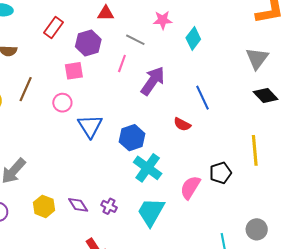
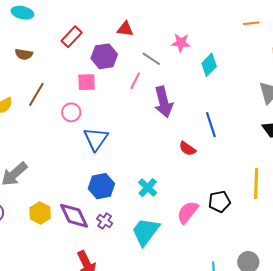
purple arrow: (153, 81) -> (164, 102), turned 124
blue hexagon: (132, 138) -> (101, 186), moved
cyan cross: (148, 168) -> (148, 188), size x0.7
purple diamond: (78, 205) -> (74, 216), size x1.5

